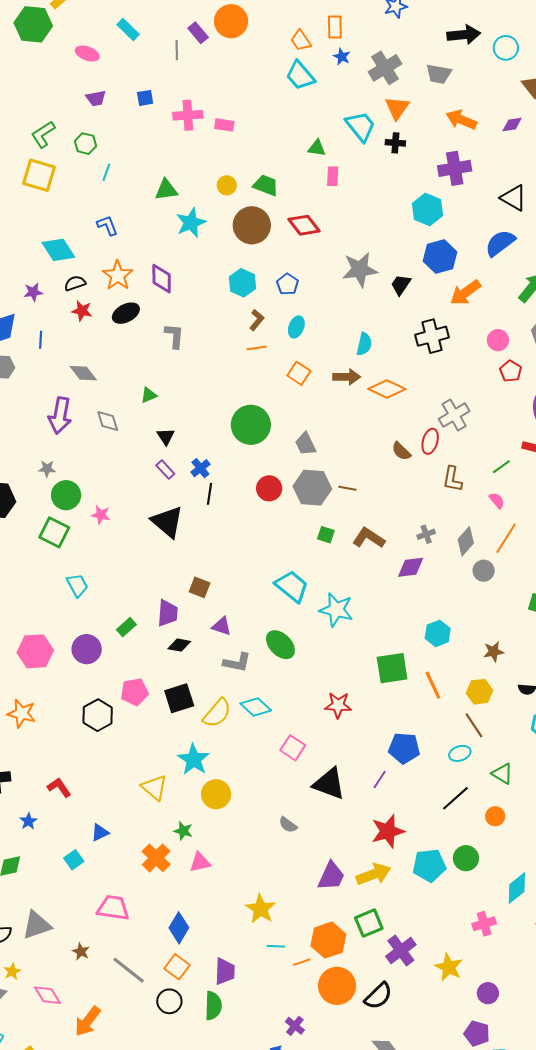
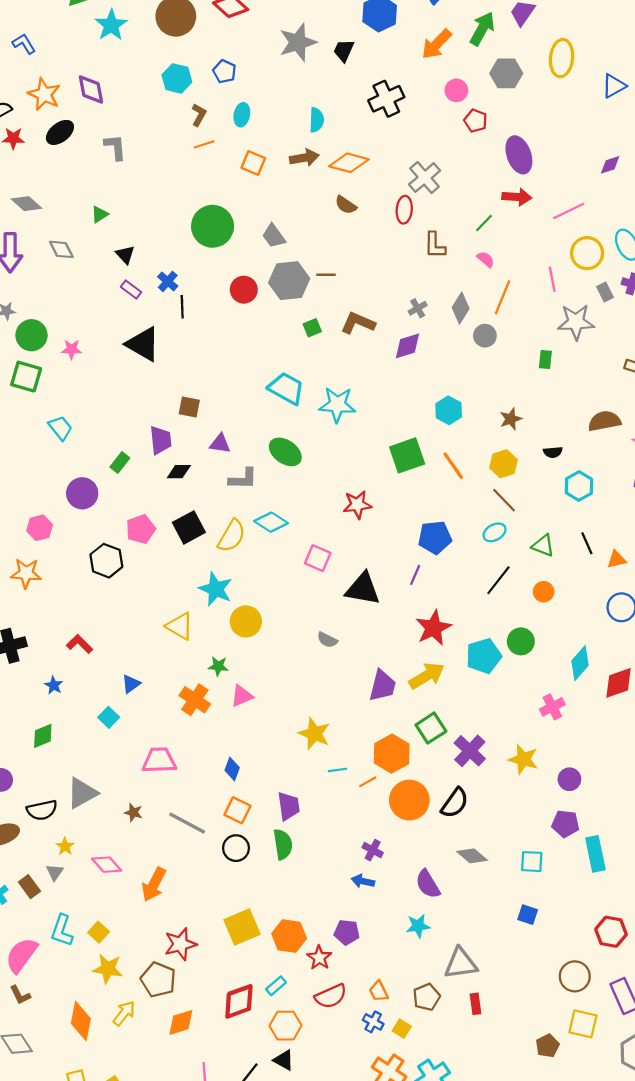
orange arrow: (465, 293) -> (437, 44), moved
brown semicircle: (401, 451) -> (346, 205), moved
green square: (326, 535) -> (312, 328), turned -30
pink hexagon: (35, 651) -> (40, 528), moved, size x0.7
blue diamond: (179, 928) -> (232, 769), size x0.7

